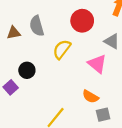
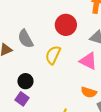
purple square: (11, 87) -> (22, 99), moved

